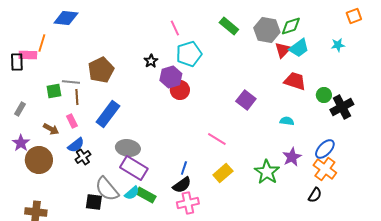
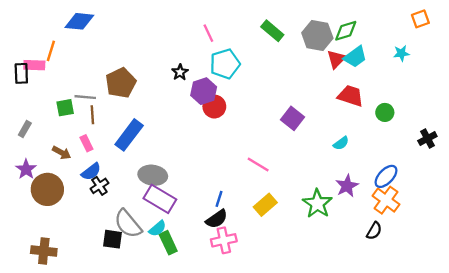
black cross: (342, 107) -> (427, 139), moved, size x0.7
cyan semicircle: (287, 121) -> (341, 143), turned 136
green rectangle: (146, 195) -> (168, 243), moved, turned 36

